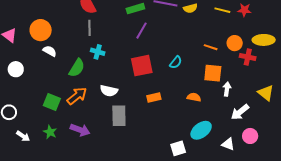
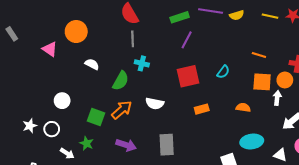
orange circle: (41, 30) -> (76, 32), moved
orange circle: (235, 43) -> (285, 80), moved
white circle: (16, 69) -> (62, 101), moved
gray rectangle: (119, 116) -> (167, 145), moved
cyan ellipse: (201, 130) -> (252, 141), turned 30
green star: (50, 132) -> (87, 143), moved

